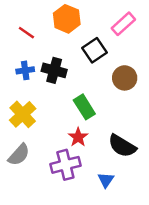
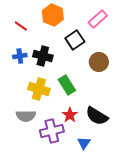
yellow cross: (23, 114) -> (39, 89), moved, turned -30
red star: (78, 137) -> (70, 115), moved
gray semicircle: (19, 155) -> (26, 116), moved, turned 48

